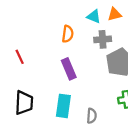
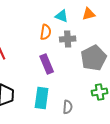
cyan triangle: (94, 16) -> (62, 16), moved
gray cross: (103, 39) -> (68, 39), moved

